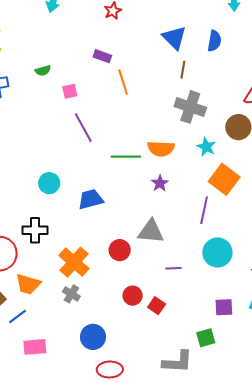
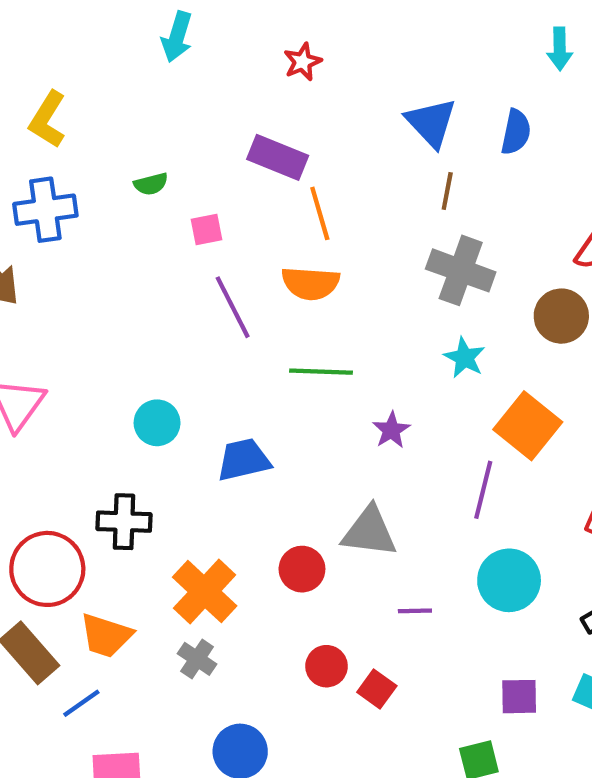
purple rectangle: (102, 56) -> (278, 157), size x1.5
cyan star: (206, 147) -> (465, 358), moved
orange semicircle: (161, 149) -> (311, 283), moved

